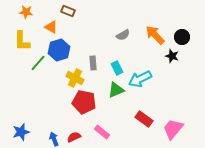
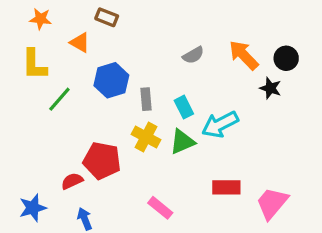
blue hexagon: (59, 50) -> (111, 80), moved
yellow cross: (75, 78) -> (146, 137), moved
red pentagon: (84, 102) -> (102, 161), moved
red rectangle: (144, 119) -> (226, 187), turned -36
red semicircle: (74, 137) -> (72, 181), moved

